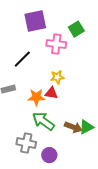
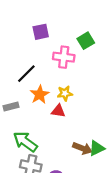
purple square: (35, 21) -> (41, 32), size x0.7
orange star: (36, 97) -> (40, 94), moved, turned -30
green arrow: (43, 121) -> (25, 142), moved

